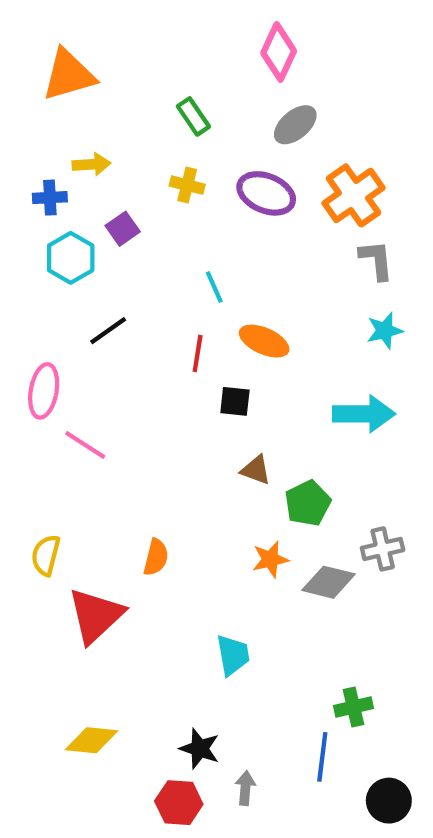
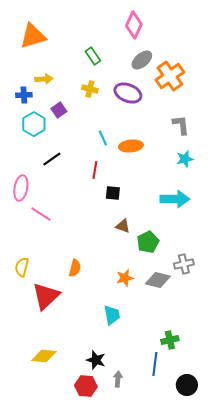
orange cross: (353, 195) -> (170, 76), moved
orange ellipse: (264, 341) -> (131, 146), moved, turned -30
orange star: (270, 559) -> (125, 278), moved

